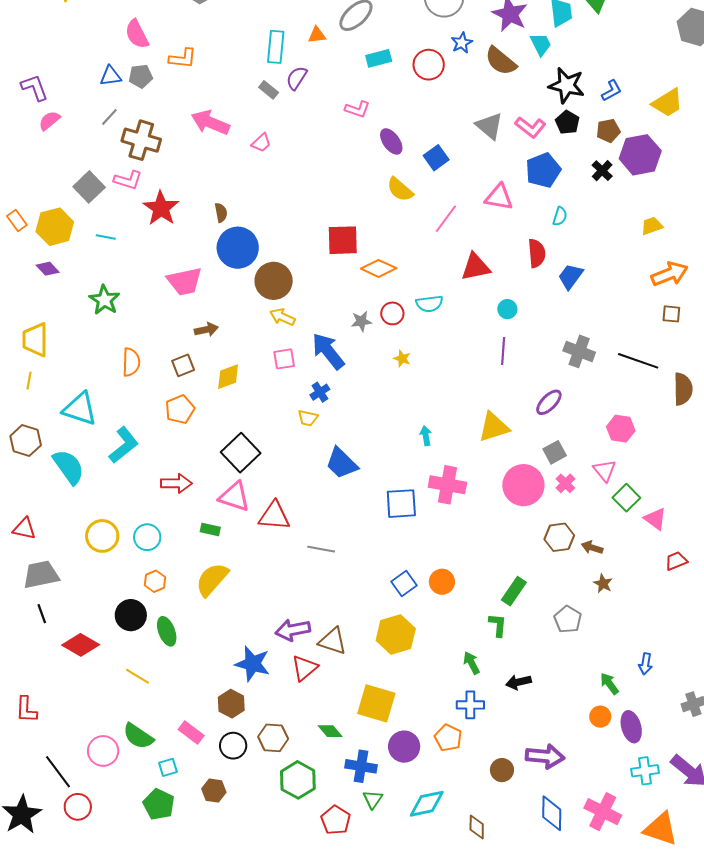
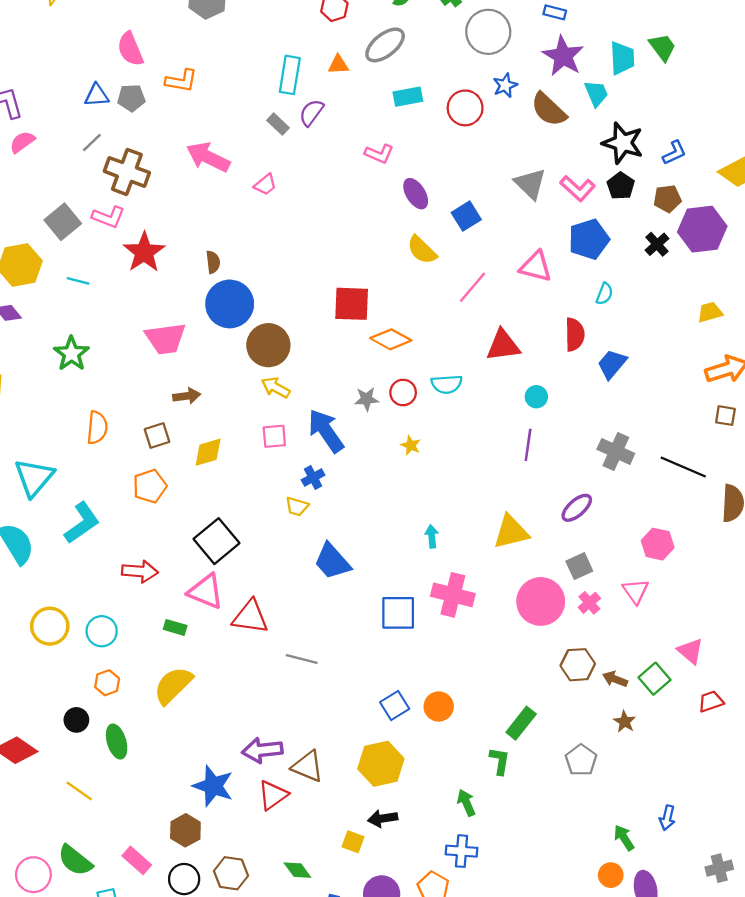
cyan triangle: (80, 409) -> (34, 477), turned 48
green square: (626, 498) -> (655, 679), moved
black circle: (131, 615) -> (76, 720), size x0.7
black arrow: (518, 682) -> (383, 818), moved
yellow square: (376, 703) -> (353, 842), size x0.5

